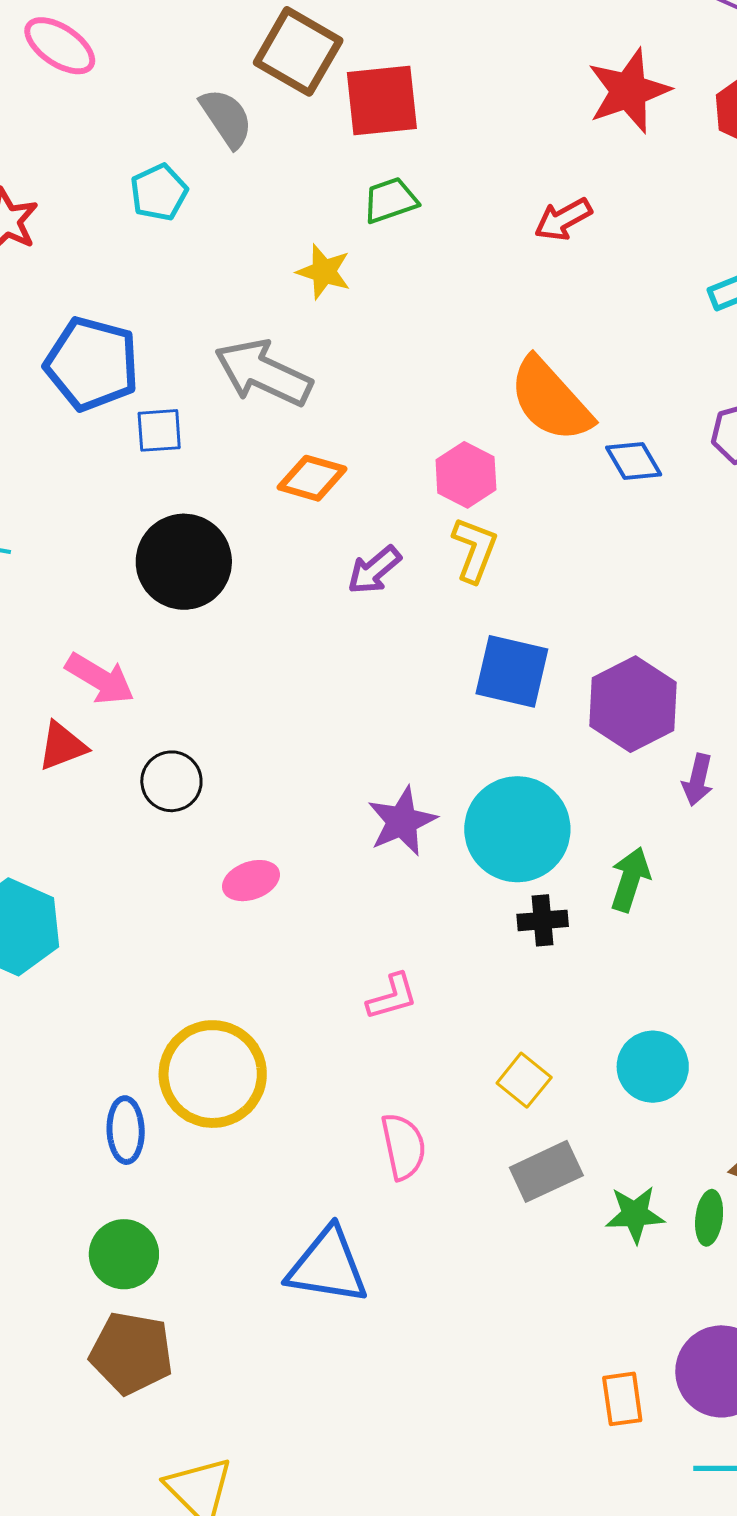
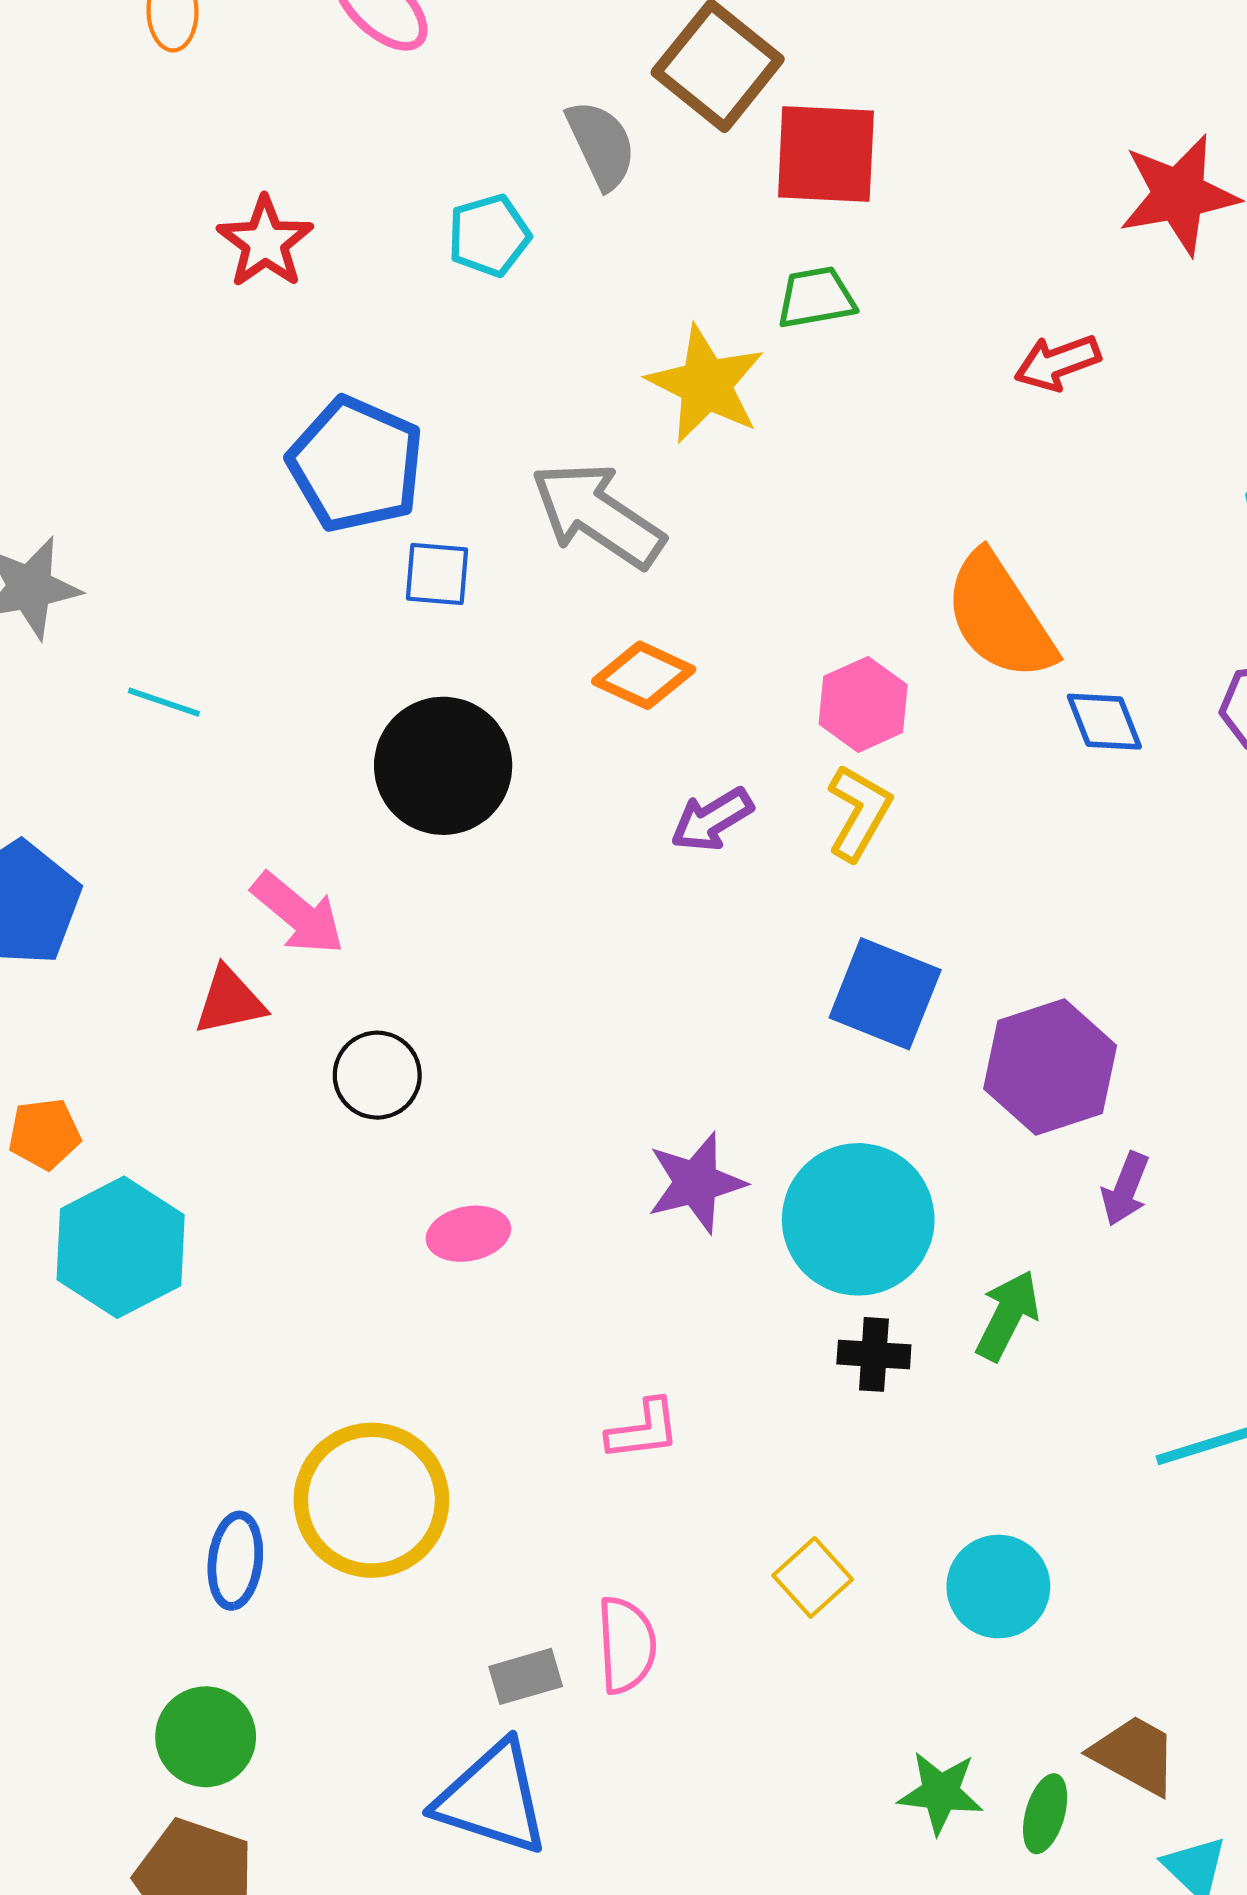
yellow star: (324, 272) -> (706, 384), size x1.5
gray rectangle: (546, 1171) -> (526, 1676), moved, size x0.7

